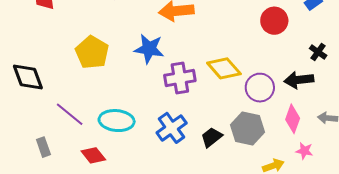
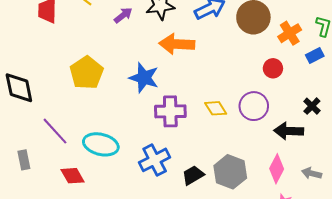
red circle: (274, 21) -> (273, 68), size x0.7
yellow diamond: (224, 68) -> (216, 108), size x0.7
purple circle: (260, 88) -> (254, 106), moved

